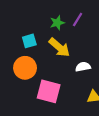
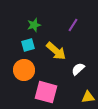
green star: (57, 23) -> (34, 25), moved
white semicircle: (83, 67) -> (78, 69), turned -32

